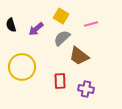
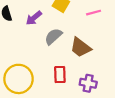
gray semicircle: (62, 38) -> (53, 36), moved
yellow circle: (22, 67) -> (19, 79), moved

